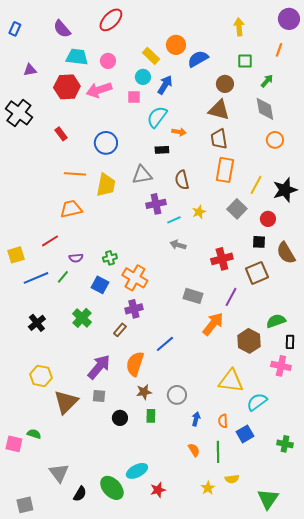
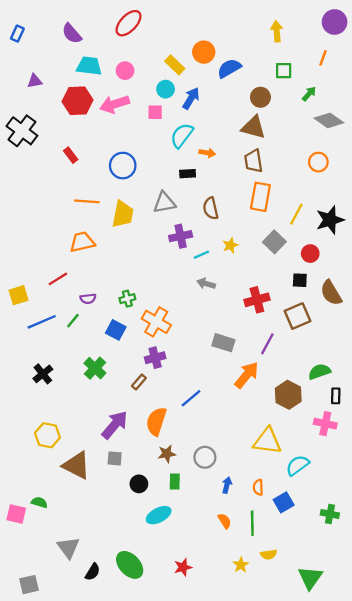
gray diamond: (265, 109) -> (329, 120), moved, turned -45
brown triangle: (66, 402) -> (76, 465), turned -48
cyan ellipse: (137, 471) -> (159, 515), moved

